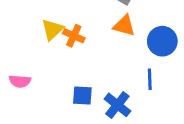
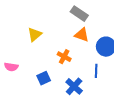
orange cross: (74, 36) -> (64, 57), moved
blue square: (82, 95) -> (44, 78), moved, turned -32

